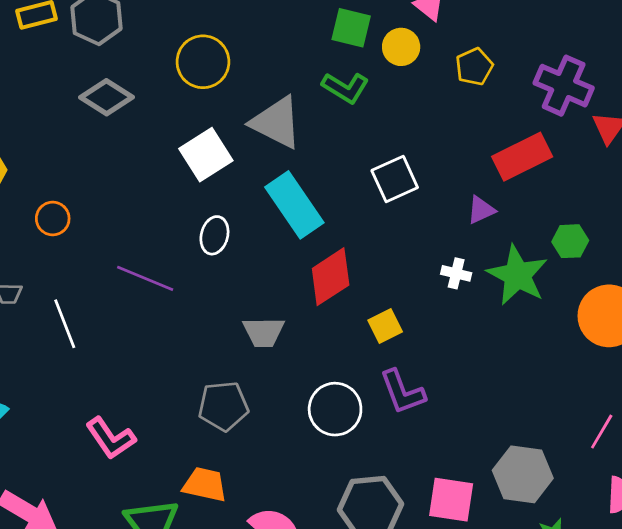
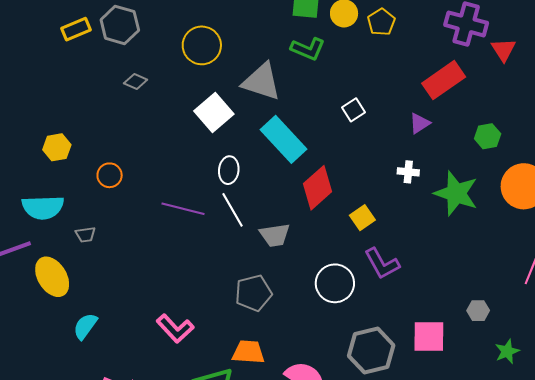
yellow pentagon: (474, 67) -> (381, 22), moved
gray diamond: (107, 97) -> (136, 82), size x0.6
white square: (395, 179) -> (354, 110), size x0.7
green star: (517, 275) -> (456, 193), moved
white line: (65, 324) -> (232, 210), moved
gray hexagon: (523, 474) -> (478, 311), size x0.5

